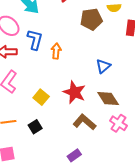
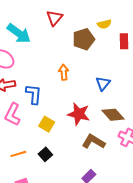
blue L-shape: (35, 40) -> (34, 94), moved
orange arrow: (56, 51) -> (64, 72), moved

